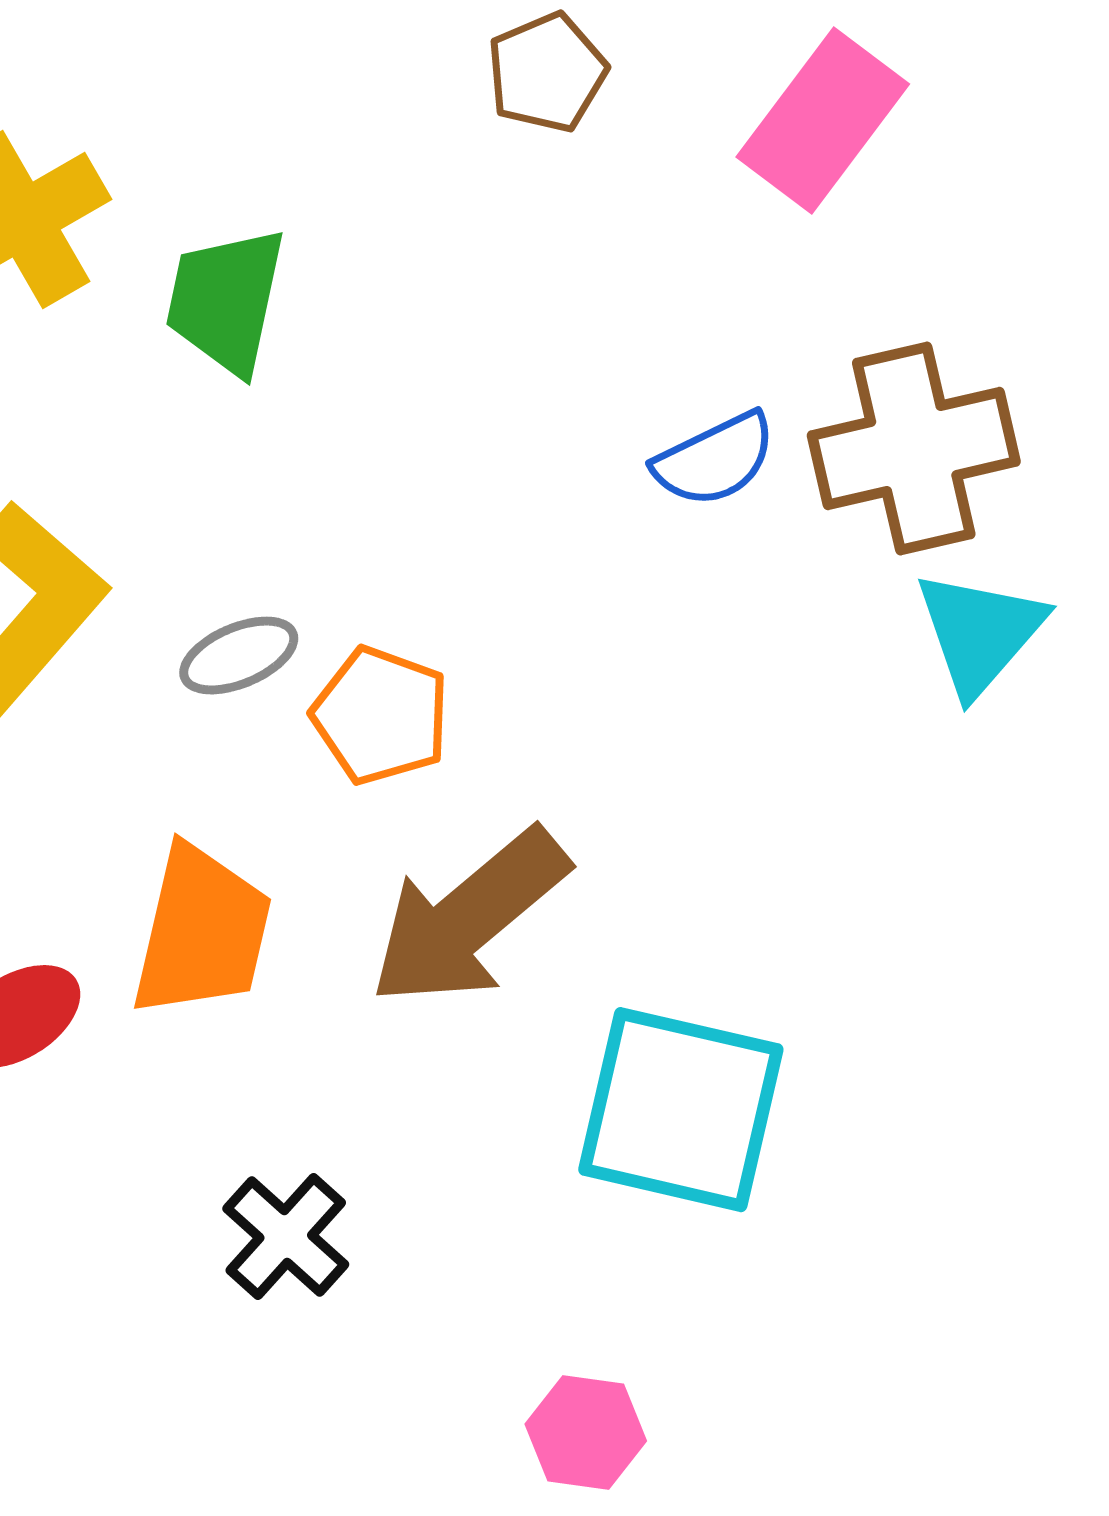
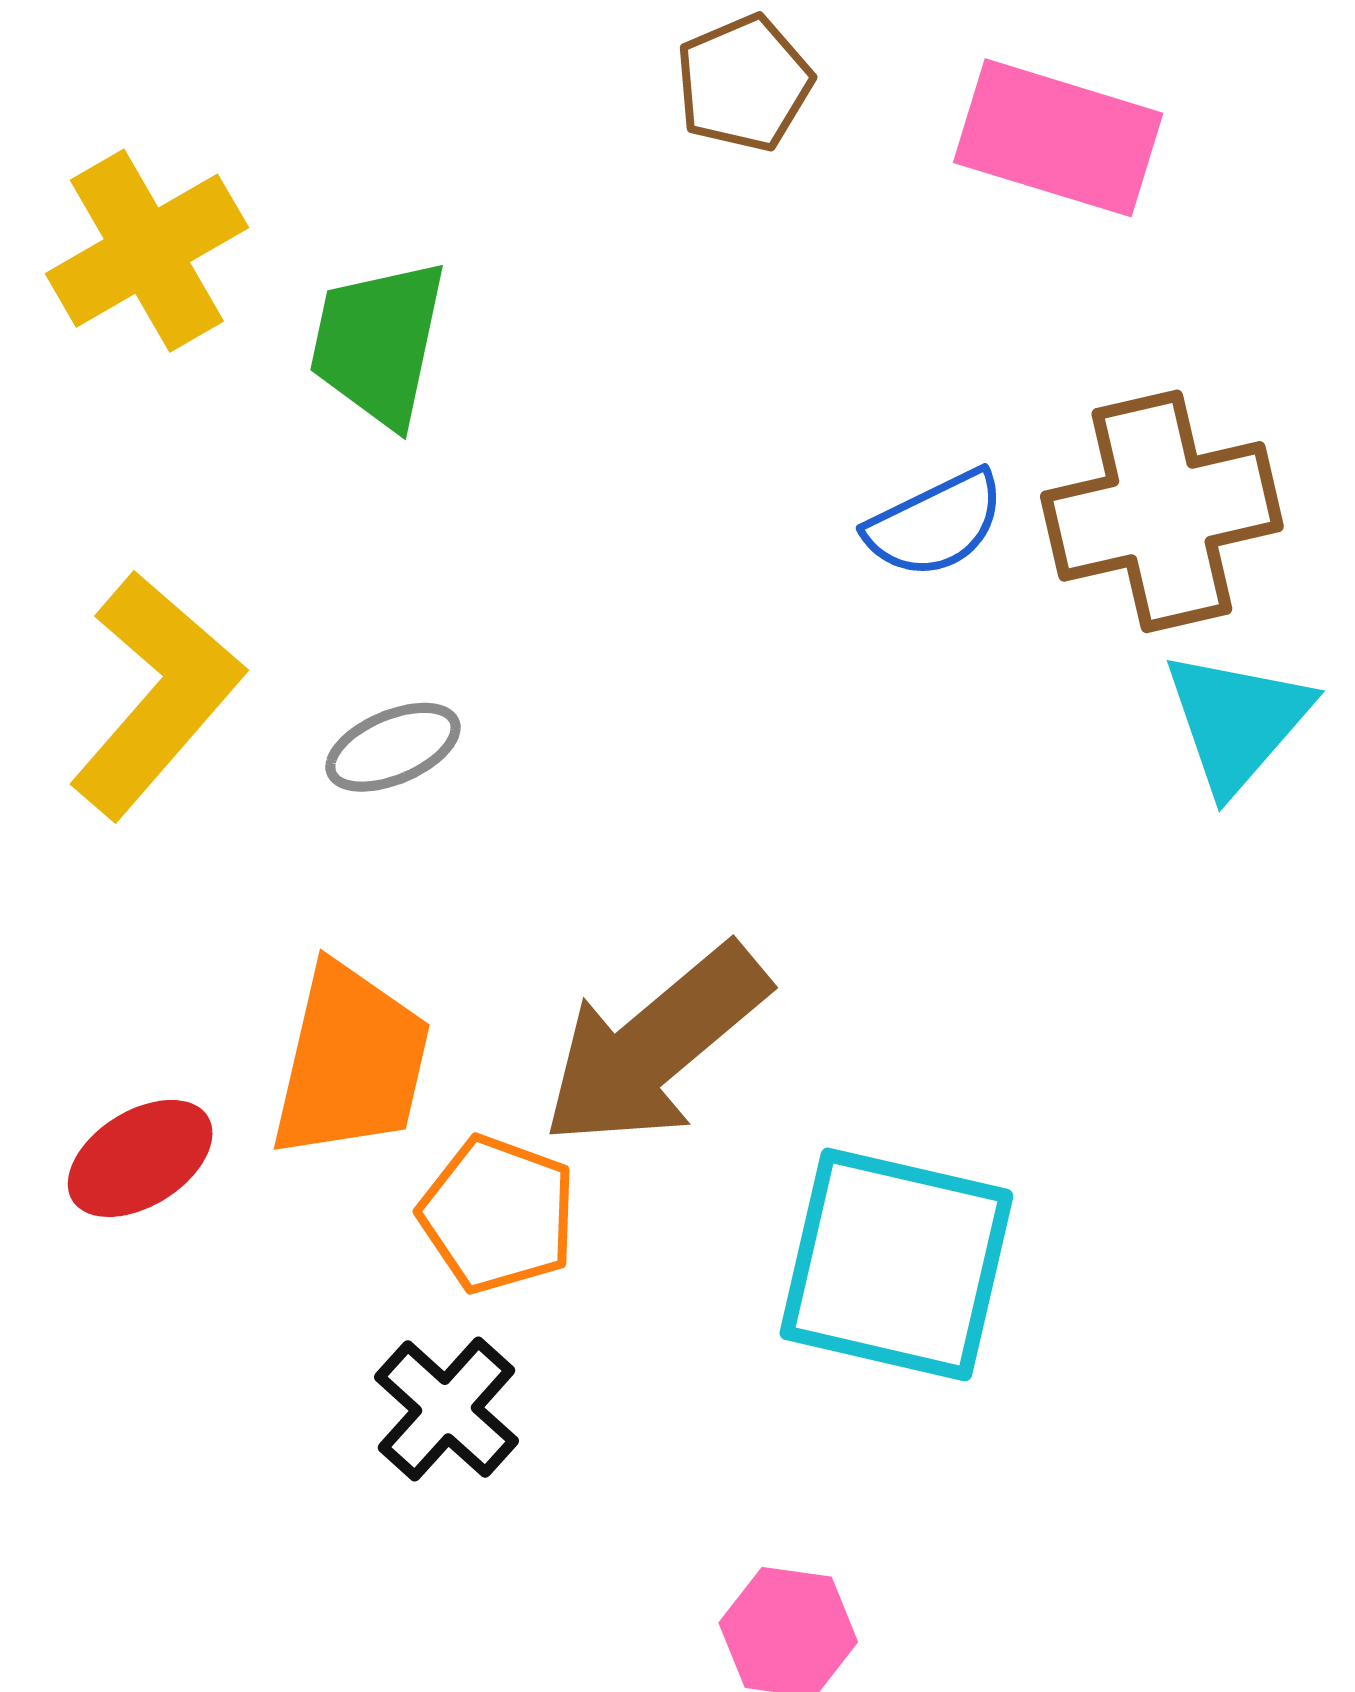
pink rectangle: (823, 121) -> (1058, 138), turned 70
orange pentagon: (381, 716) -> (498, 1214), moved

